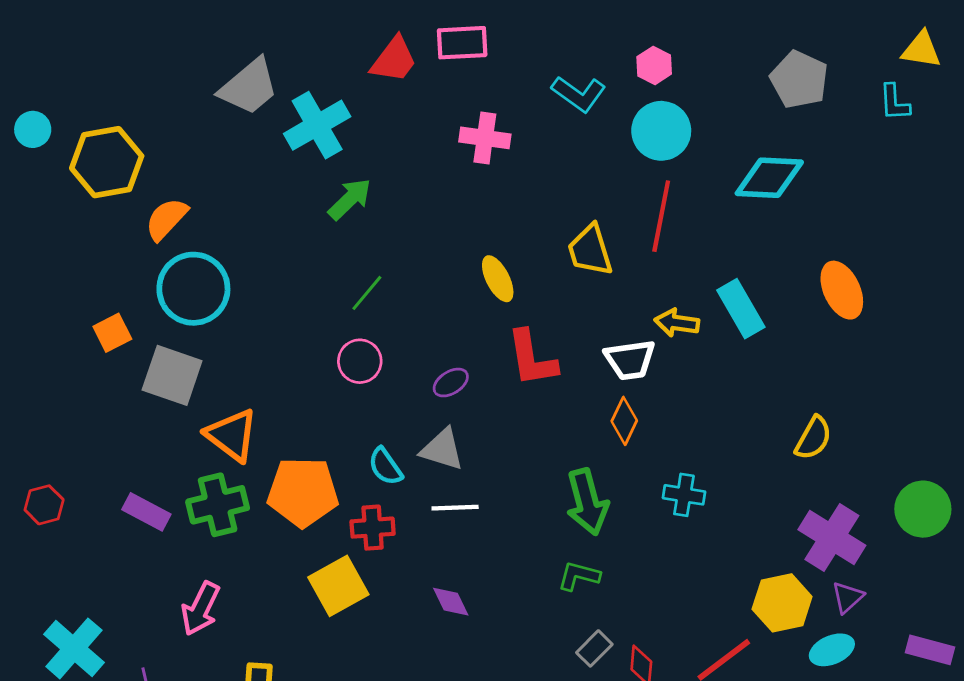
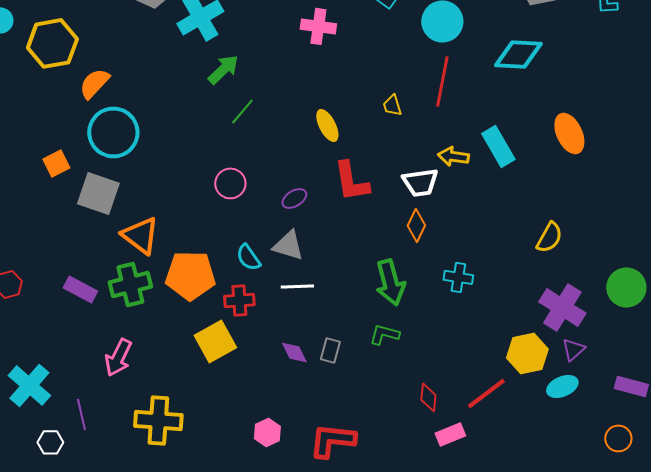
yellow trapezoid: (590, 250) -> (392, 105), size x0.6
green line: (367, 293) -> (242, 111), moved
gray rectangle: (594, 648) -> (330, 350), moved, turned -30

